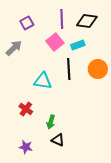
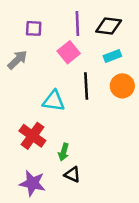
purple square: (27, 23) -> (34, 28), turned 32
cyan rectangle: (78, 45) -> (112, 56), moved
red cross: (26, 109) -> (32, 136), size x1.5
purple star: (26, 147) -> (32, 183), size x1.5

